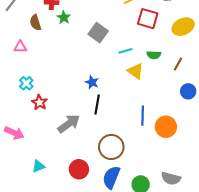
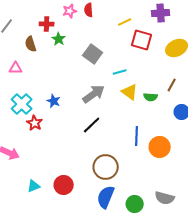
green semicircle: (154, 55) -> (151, 97), moved
blue star: (92, 82) -> (54, 101), moved
cyan cross: (26, 83) -> (22, 104), size x1.5
black line: (97, 105) -> (92, 125), turned 36
gray arrow: (69, 124) -> (94, 94), moved
red circle: (79, 169) -> (64, 185), moved

